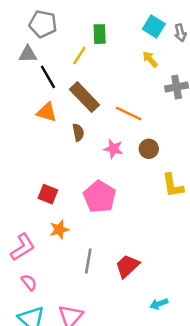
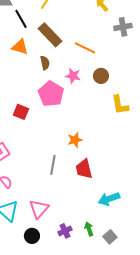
pink pentagon: (100, 197) -> (51, 94), moved
orange star: (59, 229) -> (75, 140), moved
red trapezoid: (127, 266) -> (84, 169), turned -60
cyan arrow: (159, 304) -> (109, 199), size x1.5

